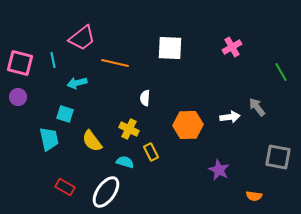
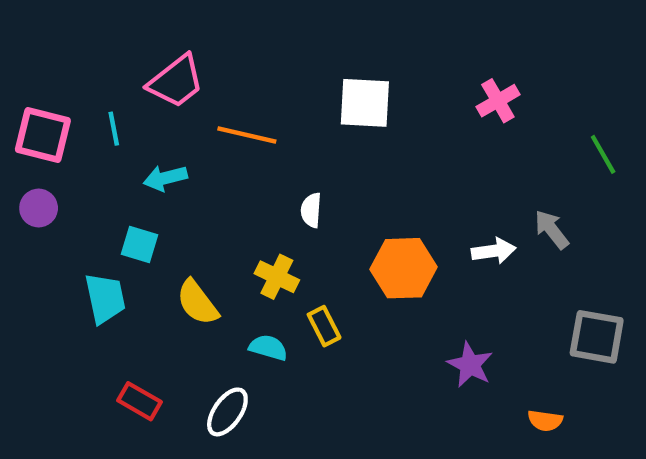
white ellipse: (106, 192) -> (227, 412), size x0.7

